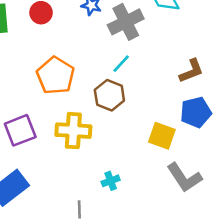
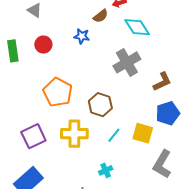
gray cross: (126, 22) -> (127, 62), moved
cyan line: (121, 64) -> (114, 135), moved
gray L-shape: (184, 178) -> (162, 164), turned 68

